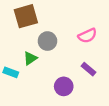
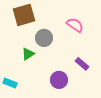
pink semicircle: (87, 36) -> (75, 25), moved, turned -120
cyan rectangle: (11, 72) -> (10, 83), moved

